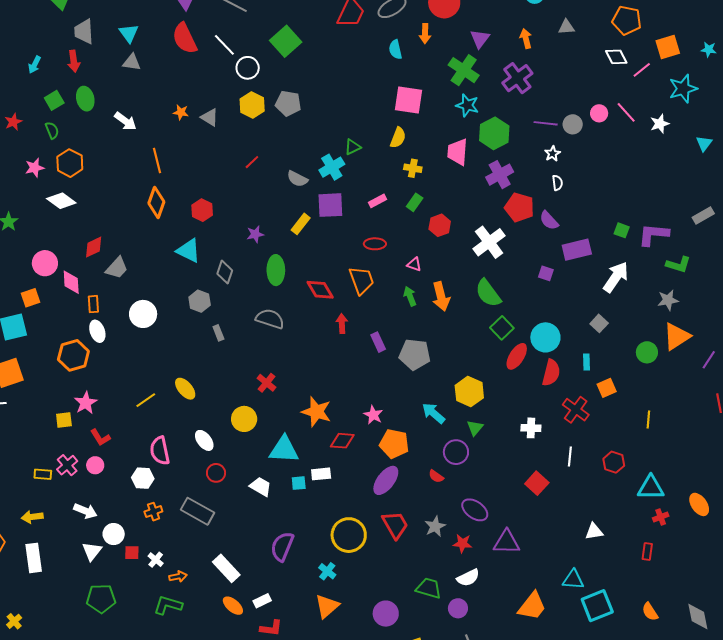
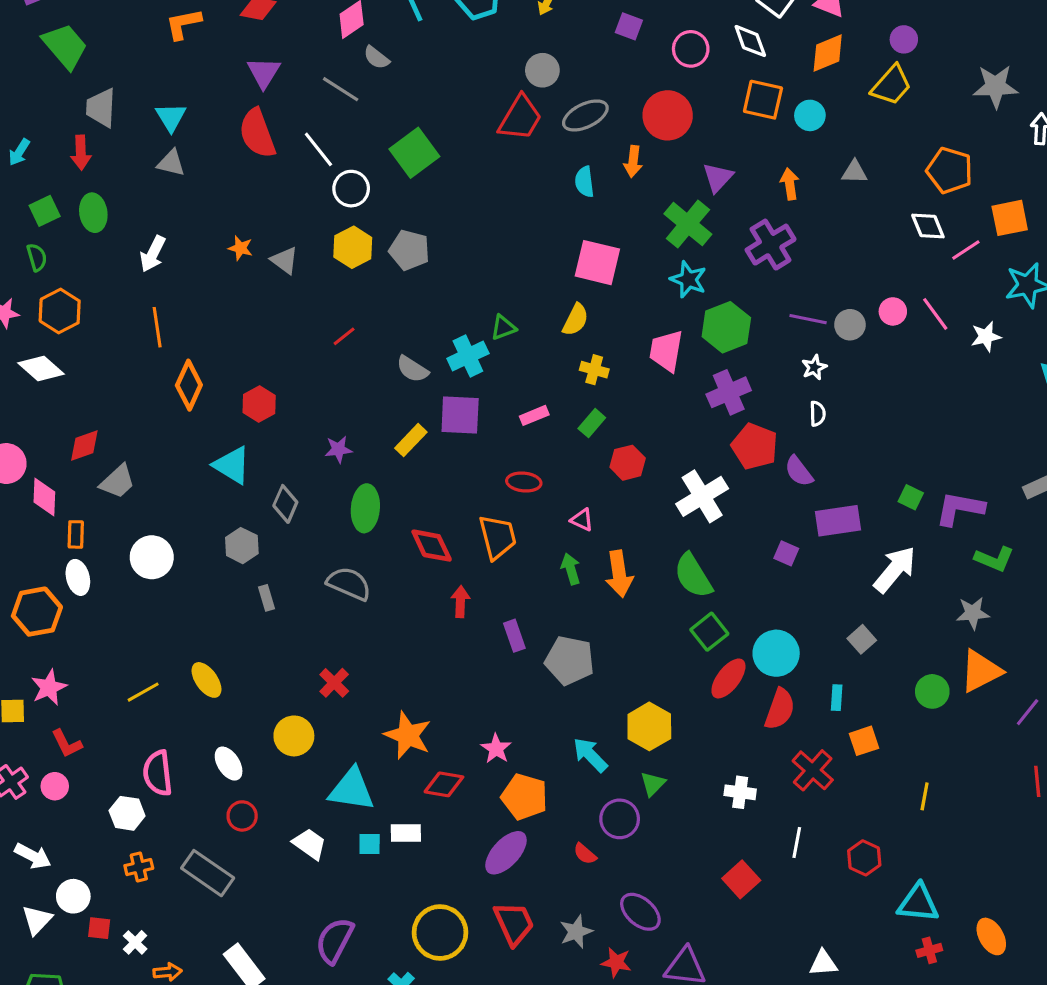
white arrow: (125, 121) -> (153, 254), turned 75
orange line: (157, 160) -> (157, 327), moved

